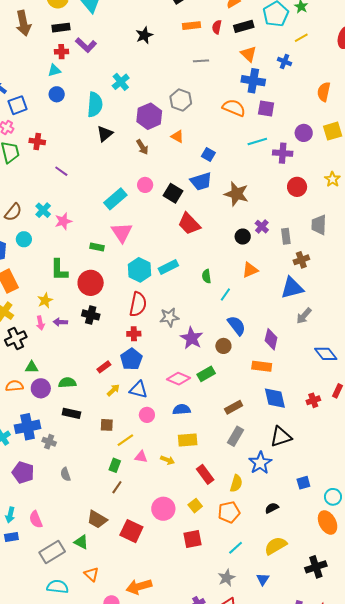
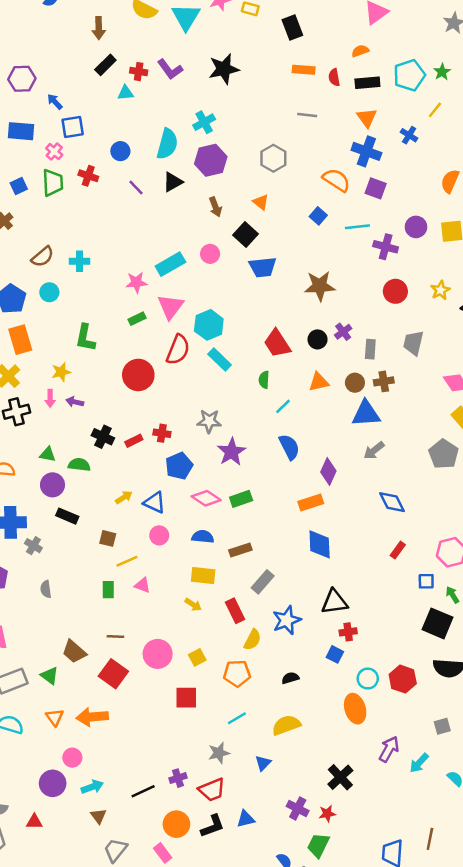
brown arrow: (23, 23) -> (99, 28), size x0.7
red semicircle: (217, 27) -> (334, 77), turned -32
black rectangle: (61, 28) -> (105, 65), moved, turned -48
black star: (144, 35) -> (224, 69), moved, size x1.4
yellow line: (301, 38) -> (435, 110), turned -32
blue circle: (57, 94) -> (120, 151), moved
purple hexagon: (149, 116) -> (211, 160), moved
blue square: (208, 155) -> (318, 216), moved
purple line: (61, 171) -> (136, 187), moved
blue trapezoid: (201, 181) -> (263, 267), moved
black square: (173, 193) -> (245, 234), moved
brown star: (236, 194) -> (320, 286), turned -30
cyan cross: (43, 210) -> (80, 261), turned 35
pink star: (63, 221) -> (136, 282), moved
red trapezoid: (189, 224) -> (277, 343), moved
green rectangle: (97, 247) -> (137, 319), turned -48
cyan rectangle: (168, 267) -> (220, 360), turned 60
cyan hexagon: (140, 270) -> (209, 325), moved
red circle: (91, 283) -> (138, 375), moved
red semicircle: (138, 304) -> (178, 350), moved
black cross: (91, 315) -> (103, 437), moved
brown circle: (223, 346) -> (355, 383), moved
blue pentagon: (131, 359) -> (179, 466), moved
orange rectangle: (262, 366) -> (311, 502), turned -36
green triangle: (32, 367) -> (48, 454), moved
red rectangle: (104, 367) -> (134, 441), moved
green semicircle: (67, 383) -> (79, 465), moved
purple circle: (41, 388) -> (52, 485), moved
red cross: (313, 400) -> (348, 632), moved
brown rectangle: (234, 407) -> (240, 550), moved
black triangle: (281, 437) -> (334, 602), moved
yellow arrow: (168, 460) -> (193, 605), moved
green rectangle: (115, 465) -> (108, 590), turned -32
red rectangle: (205, 474) -> (235, 611), moved
blue square: (303, 483) -> (335, 654), turned 32
brown line: (117, 487) -> (115, 636), moved, turned 48
black cross: (316, 567) -> (340, 777), moved, turned -35
orange arrow: (139, 587) -> (92, 717), moved

